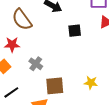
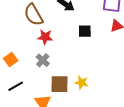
red star: (12, 45) -> (45, 37), moved
yellow star: (91, 83) -> (81, 83), moved

